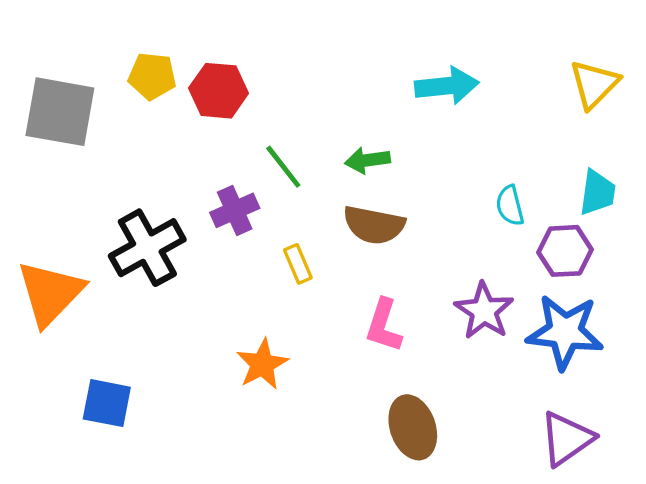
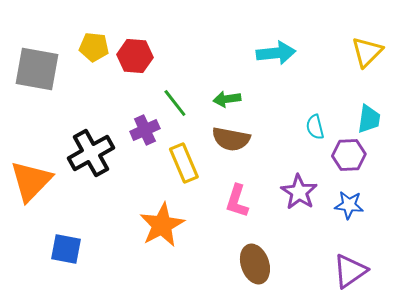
yellow rectangle: (298, 264) -> (184, 163), size x1.6
blue star: (565, 332) -> (349, 205), size x0.6
orange star: (262, 364) -> (162, 225), size x1.4

